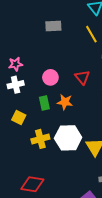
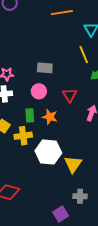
gray rectangle: (53, 26) -> (45, 68), moved
yellow cross: (40, 139) -> (23, 136), moved

